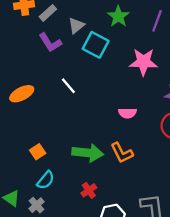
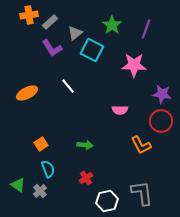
green arrow: (88, 153) -> (85, 145), size x0.6
orange L-shape: (122, 153) -> (141, 145), moved
cyan semicircle: (46, 180) -> (48, 169), turned -60

